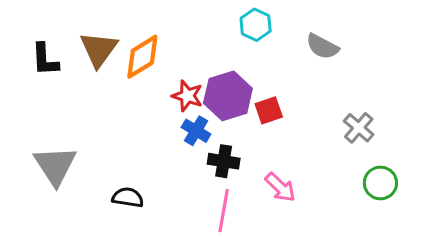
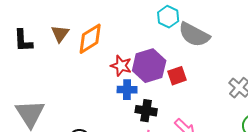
gray semicircle: (322, 46) -> (194, 35), moved, size x1.4
brown triangle: (99, 49) -> (60, 34), size x0.7
blue cross: (196, 131) -> (127, 90), turned -30

